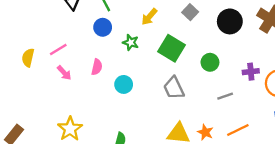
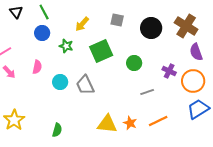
gray square: (190, 12) -> (117, 20), turned -32
green square: (171, 48) -> (101, 51), turned 35
purple cross: (251, 72) -> (169, 71), turned 32
gray trapezoid: (174, 88) -> (85, 85), moved

